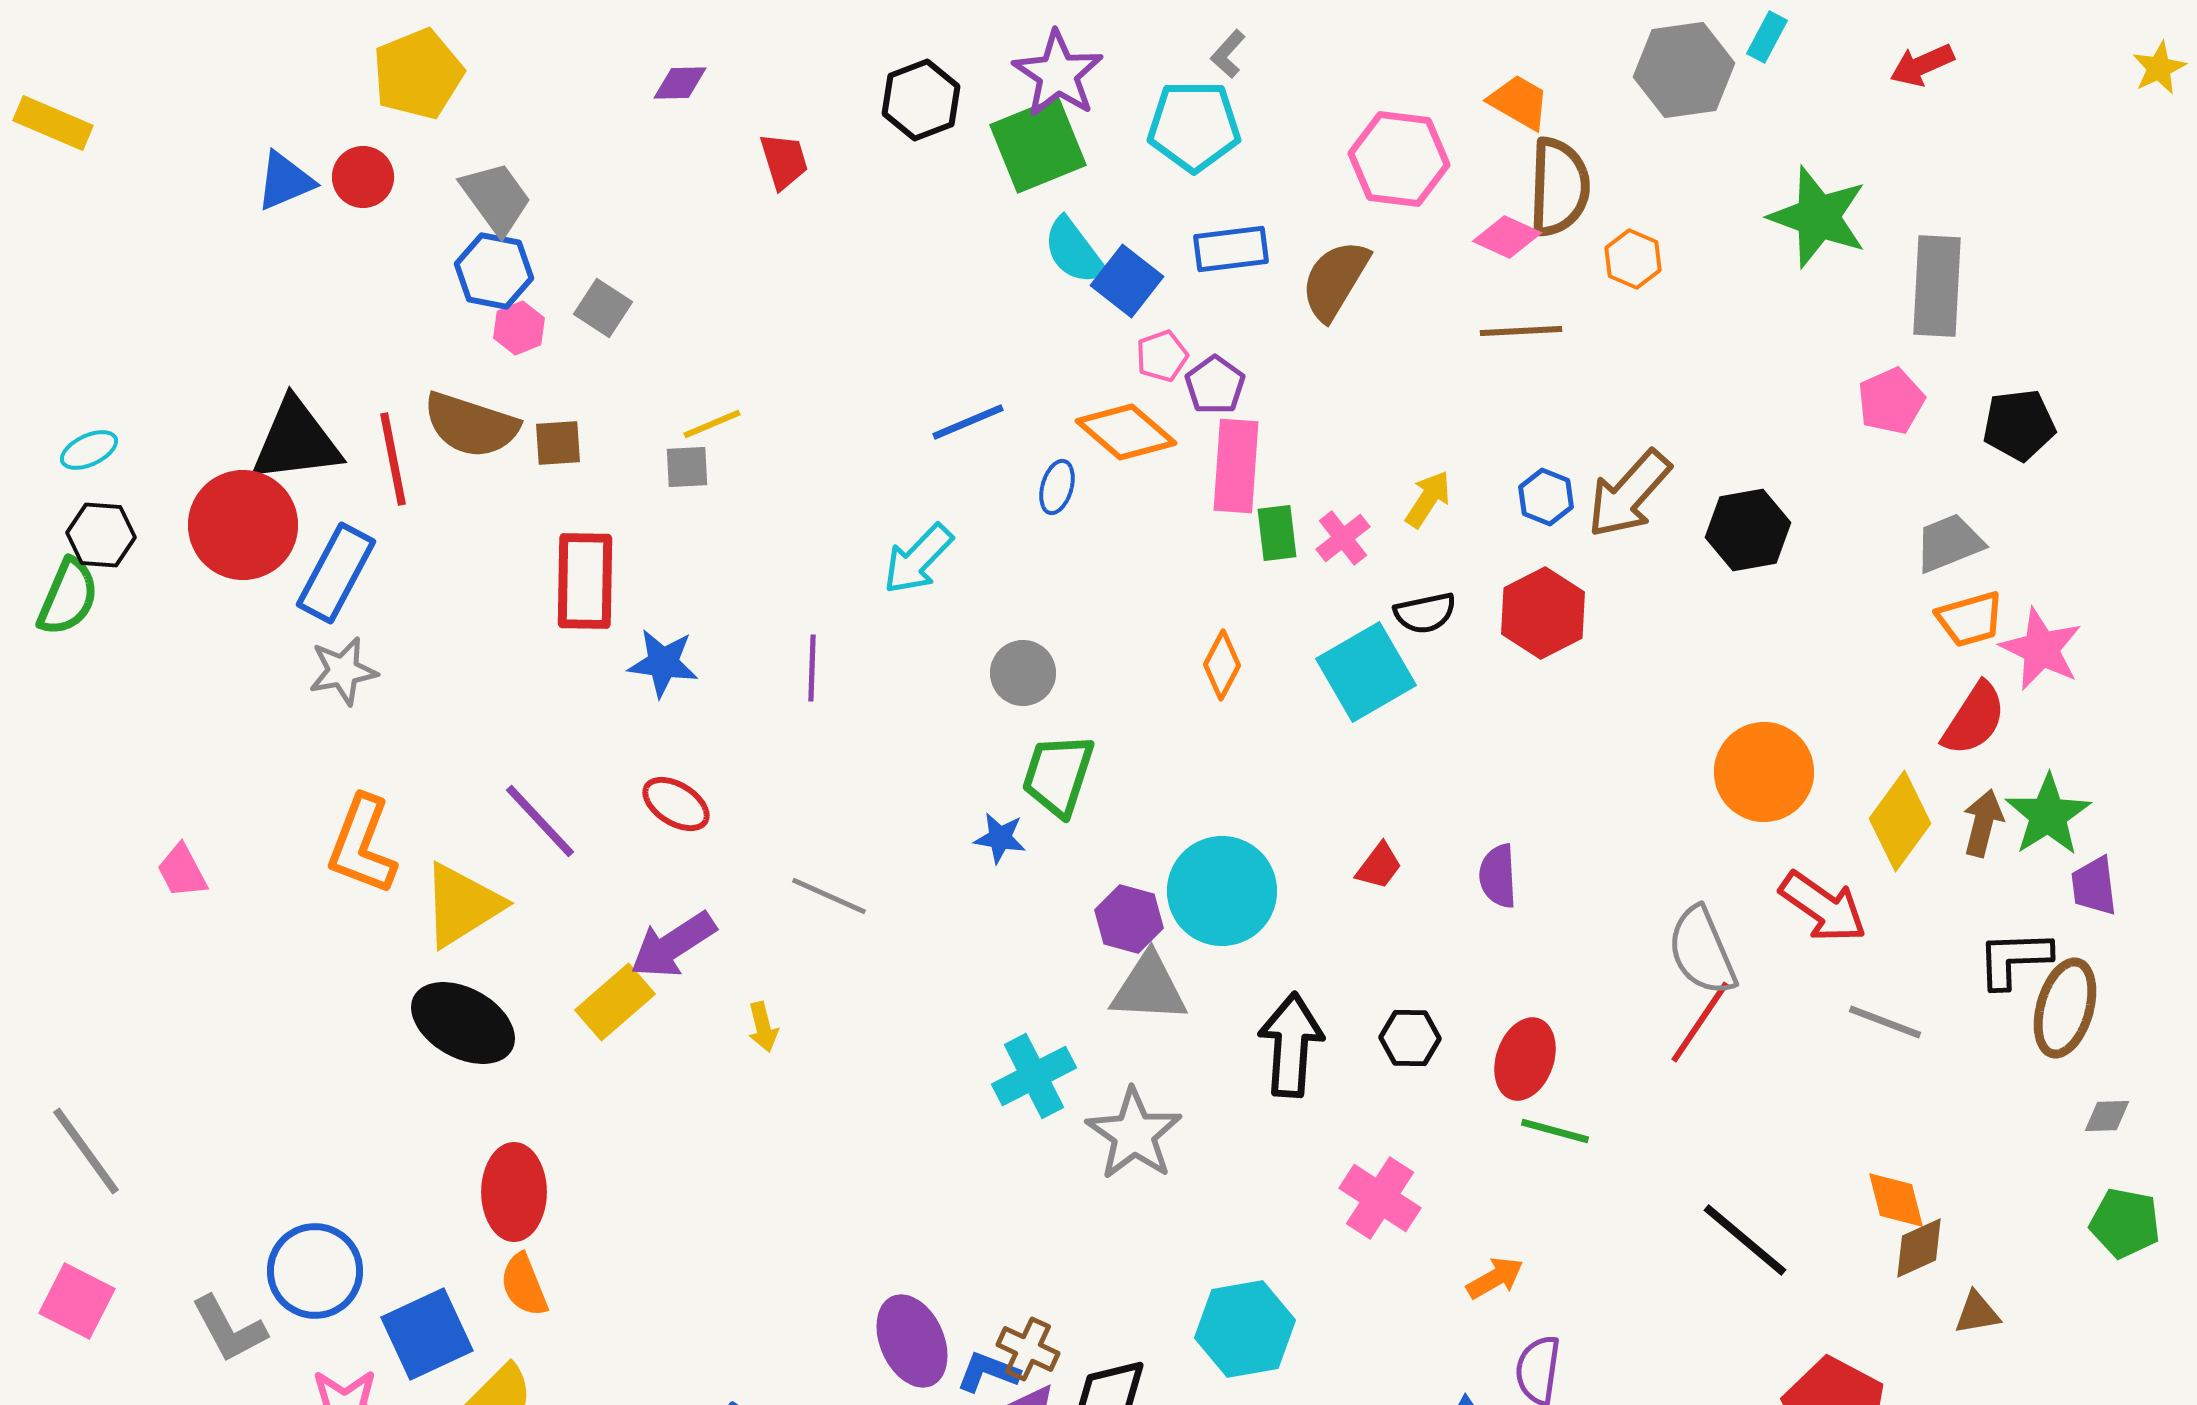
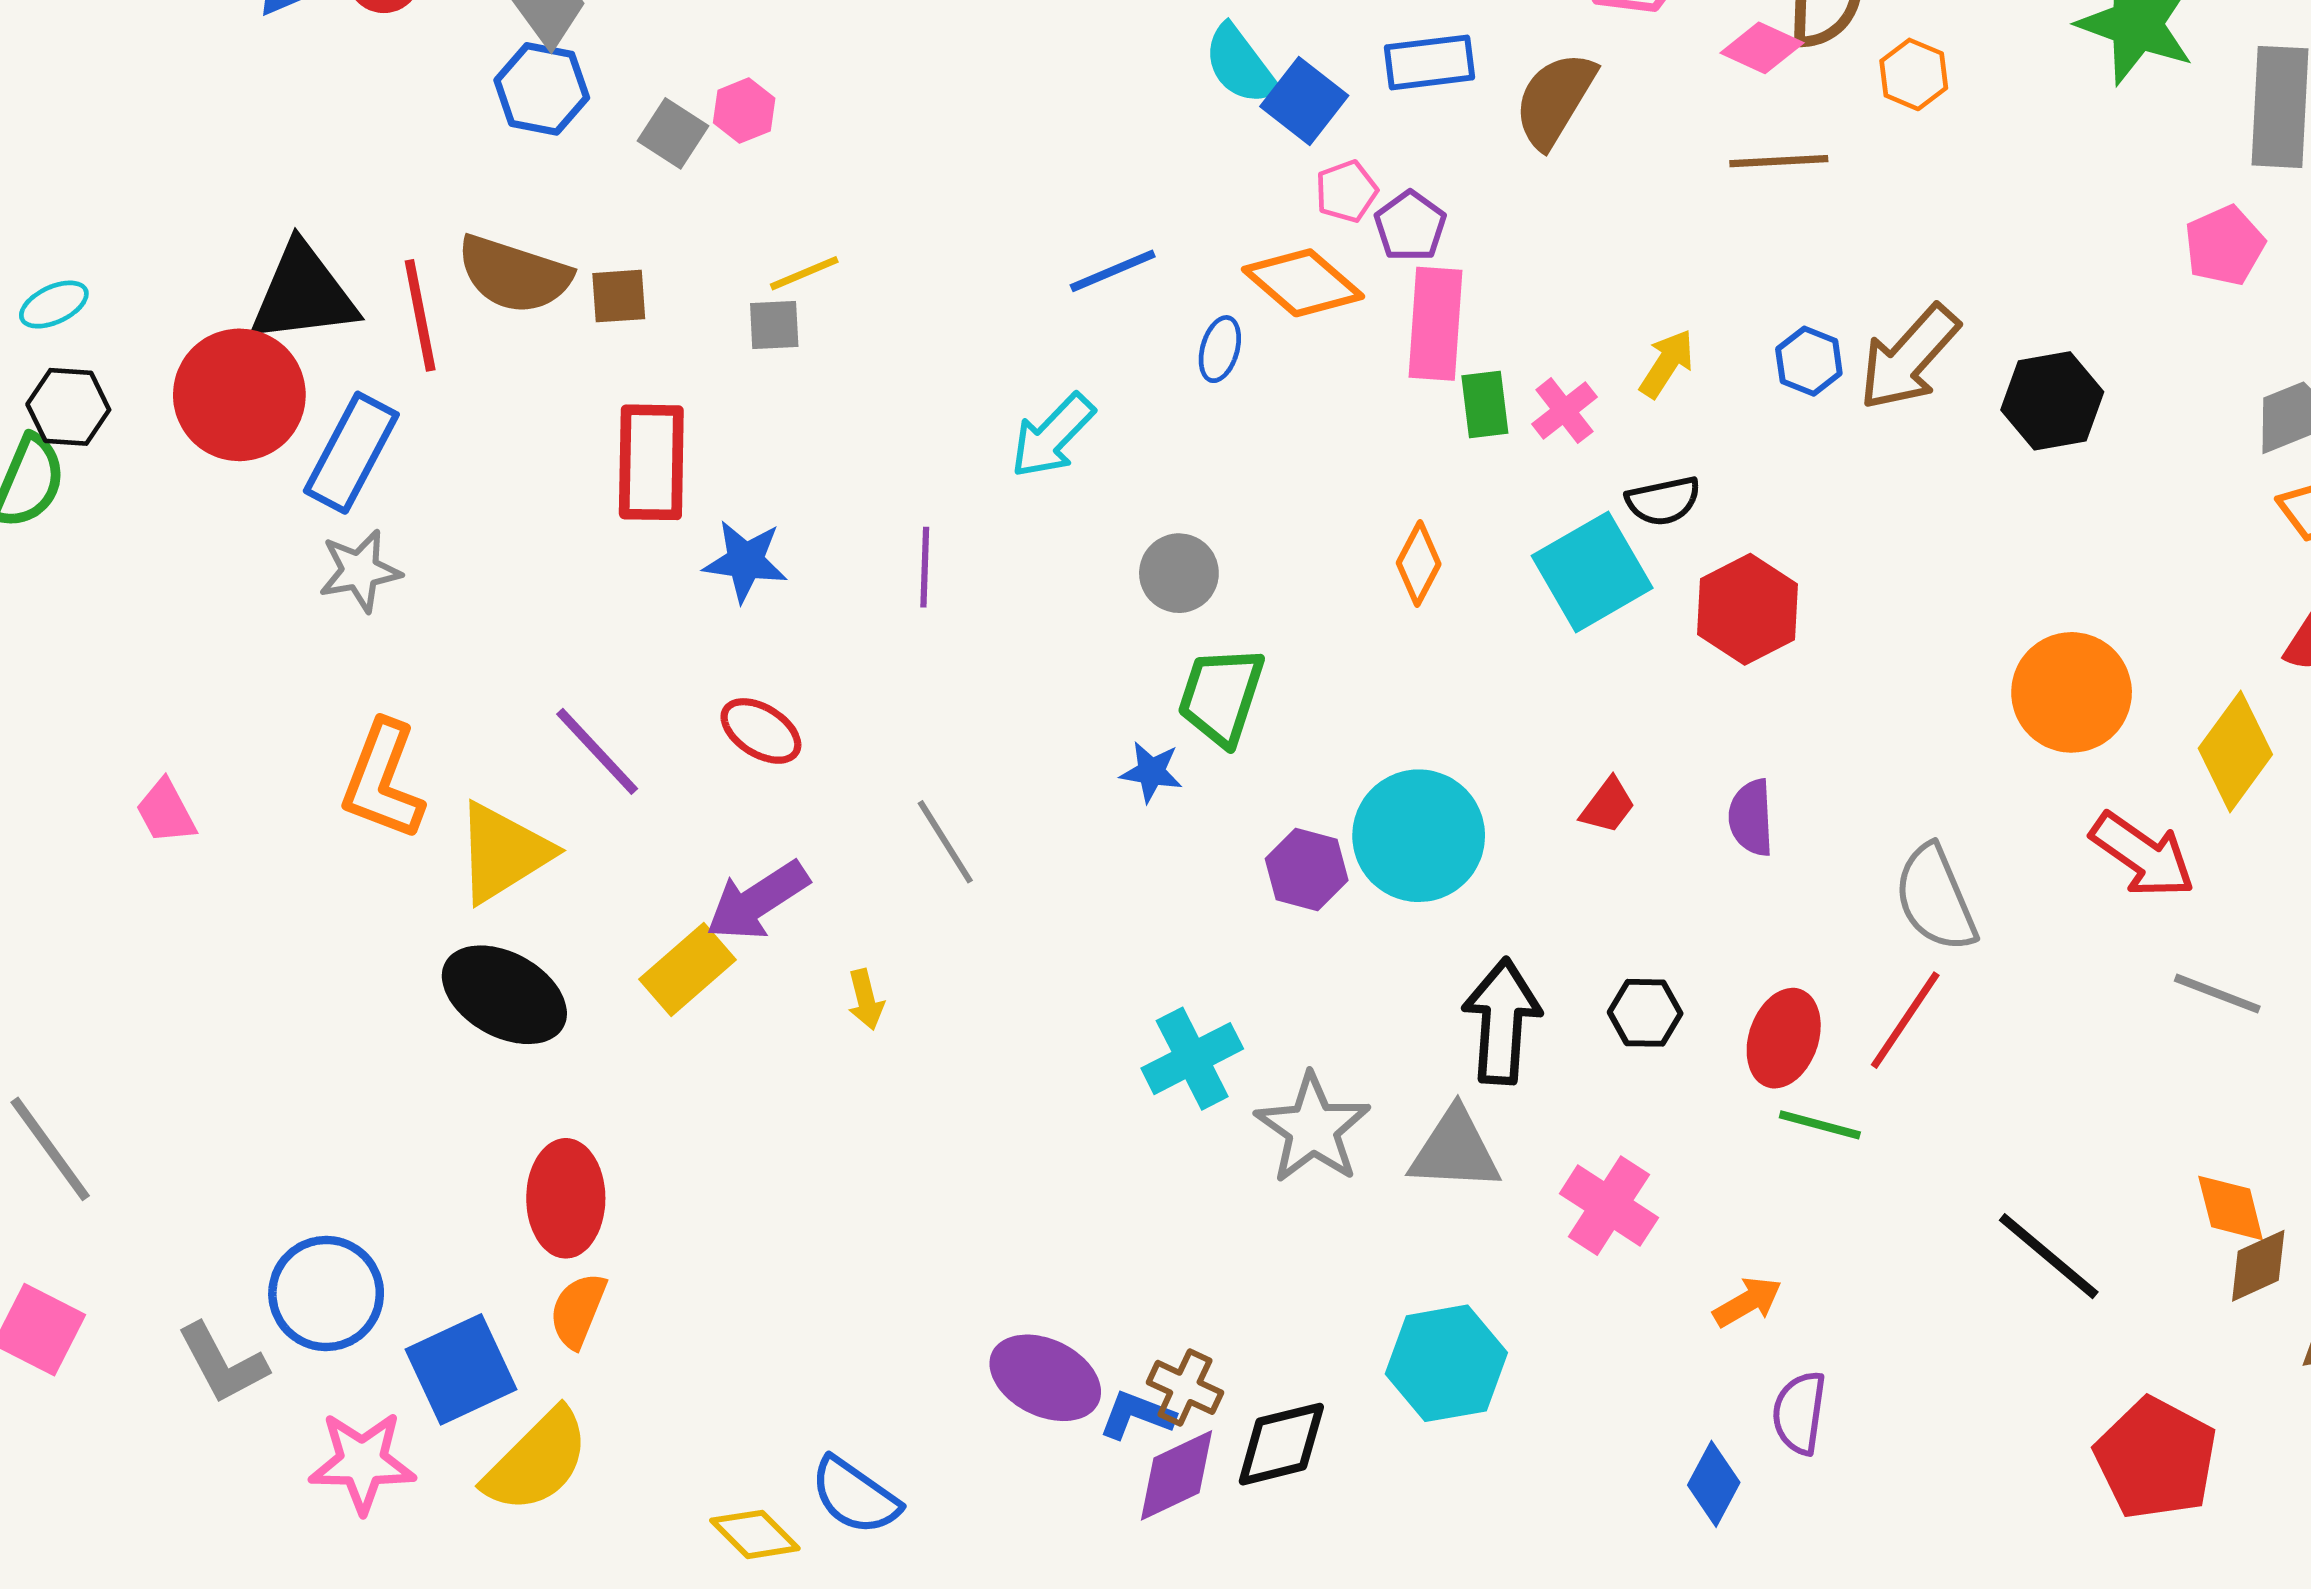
pink hexagon: (519, 328) -> (744, 111), moved
red hexagon: (1543, 613) -> (1748, 609), moved
gray line: (829, 896) -> (945, 842), turned 34
gray semicircle: (1702, 951) -> (1935, 898), moved
gray triangle: (1149, 988) -> (1455, 1150), moved
red line: (1700, 1022) -> (1905, 1020), moved
orange semicircle: (524, 1285) -> (578, 1310), turned 44
purple ellipse: (912, 1341) -> (1045, 1378), turned -40

